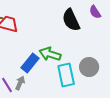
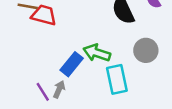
gray circle: (89, 67) -> (146, 50), moved

